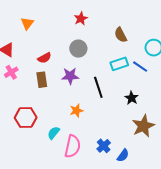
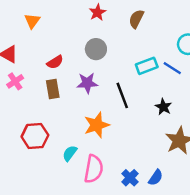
brown semicircle: (121, 35) -> (136, 19), moved, turned 56
orange star: (76, 111) -> (97, 125), size x1.5
blue cross: (104, 146) -> (130, 178), moved

